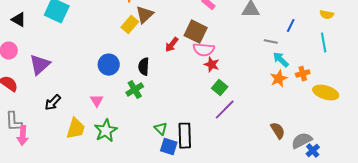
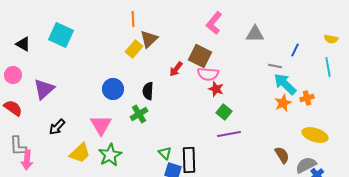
cyan arrow: (281, 60) -> (285, 84), size x1.4
yellow ellipse: (326, 93) -> (315, 135), moved
pink triangle: (97, 101) -> (101, 125), size x1.6
purple line: (225, 110) -> (229, 134), turned 35
yellow trapezoid: (76, 129) -> (80, 153), turned 30

